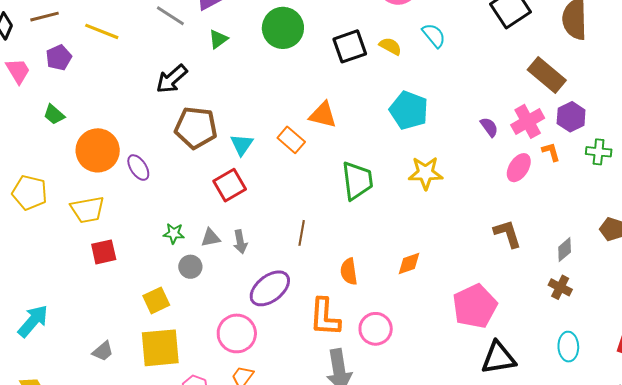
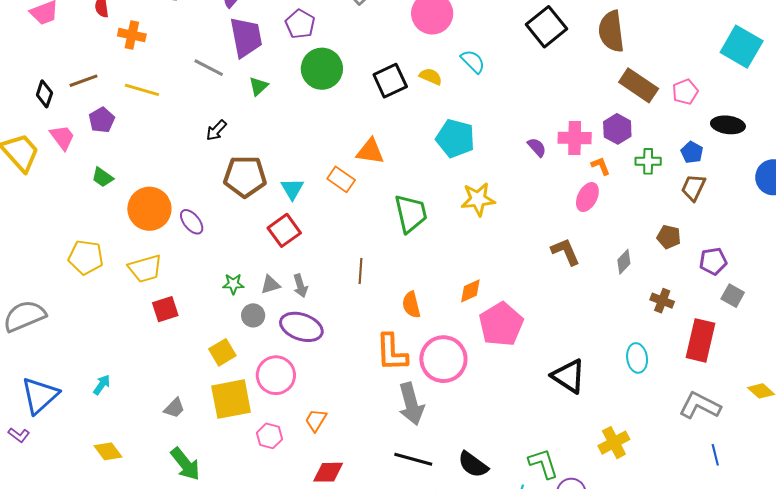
brown rectangle: (547, 75) -> (639, 85), moved
black arrow: (172, 79) -> (216, 130), size x0.7
pink cross: (528, 121) -> (575, 138), turned 36
pink ellipse: (519, 168) -> (587, 197), moved
brown cross: (560, 287) -> (662, 301), moved
purple ellipse: (270, 288) -> (301, 327), moved, turned 63
pink pentagon: (475, 306) -> (501, 324), moved
cyan arrow: (33, 321) -> (102, 385), size x0.6
pink circle: (376, 329) -> (443, 359), size x1.4
pink circle: (237, 333) -> (276, 375), moved
black triangle: (498, 358) -> (569, 376), turned 48

